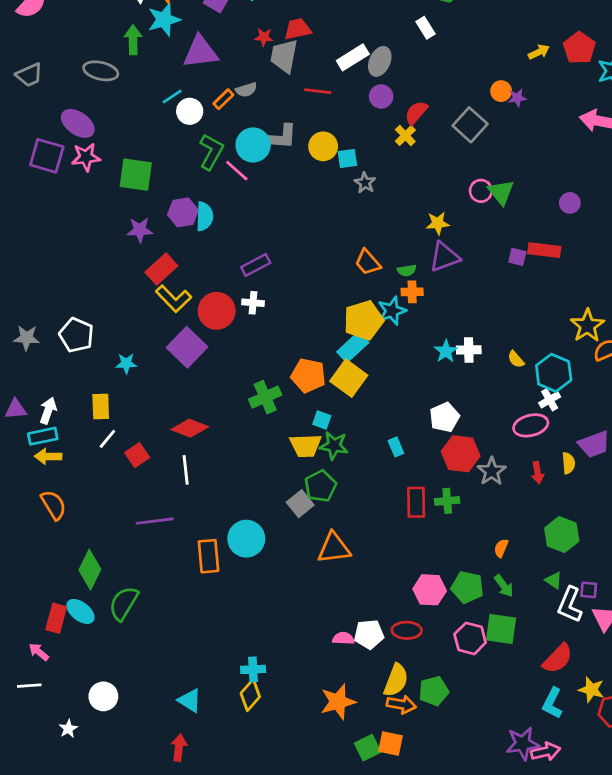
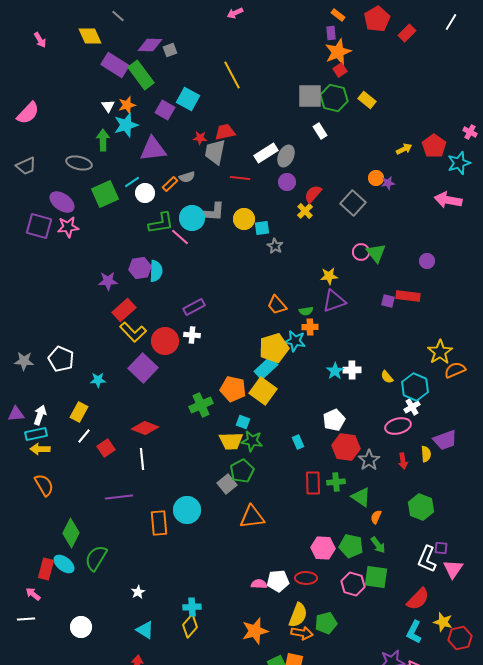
green L-shape: (211, 152) -> (161, 223), turned 52
green square: (136, 175) -> (105, 194), moved, turned -32
cyan star: (392, 311) -> (295, 341), turned 30
yellow rectangle: (101, 407) -> (79, 412), turned 30
green triangle: (554, 580) -> (361, 497), moved, size x1.5
white star: (68, 729) -> (138, 592), moved

